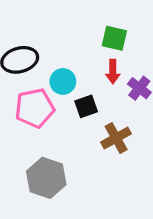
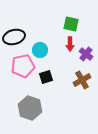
black square: (86, 106) -> (46, 77), moved
brown cross: (116, 138) -> (82, 80), moved

